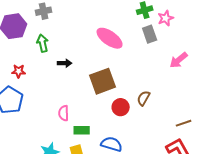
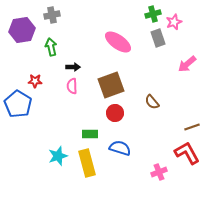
red star: (19, 71) -> (35, 81), moved
brown semicircle: (144, 98) -> (152, 102), turned -70
red circle: (121, 107) -> (115, 113), moved
pink semicircle: (64, 113) -> (72, 86), moved

